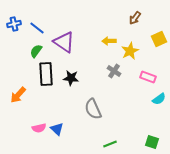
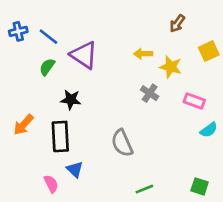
yellow star: (130, 51) -> (171, 67), turned -30
black rectangle: (46, 74) -> (60, 136), moved
black star: (71, 78) -> (71, 100), moved
pink semicircle: (39, 128) -> (51, 184), moved, turned -104

